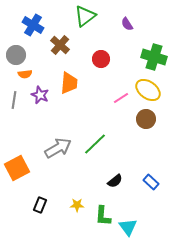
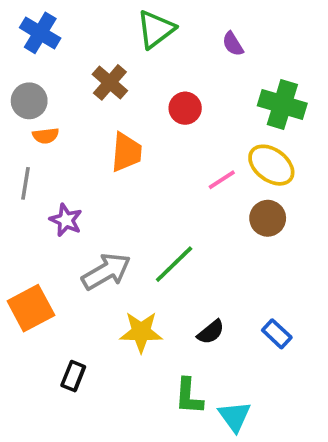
blue cross: (33, 25) -> (40, 33), moved
purple star: (40, 95) -> (66, 220), moved
yellow star: (77, 205) -> (141, 332), moved, size x1.6

